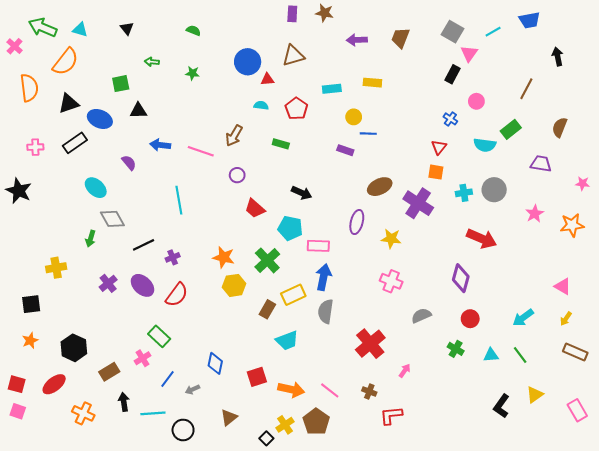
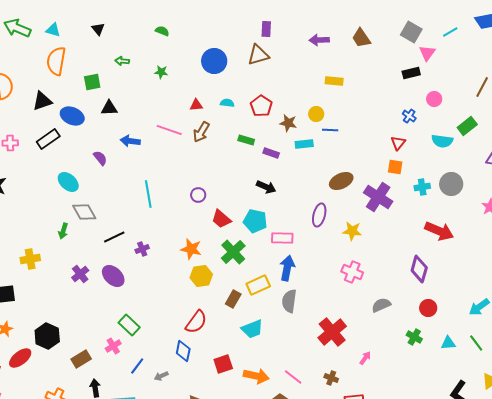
brown star: (325, 13) -> (288, 123), moved
purple rectangle: (292, 14) -> (266, 29), moved
brown trapezoid: (400, 38) -> (361, 38), turned -55
orange semicircle: (66, 62) -> (56, 61), moved, turned 152
black rectangle: (452, 74) -> (411, 73), turned 48
red triangle: (267, 79) -> (196, 105), moved
cyan rectangle: (332, 89) -> (304, 144), moved
purple rectangle: (345, 150) -> (271, 153), moved
pink line: (201, 151) -> (169, 130), moved
purple circle: (237, 175) -> (198, 195), moved
red trapezoid: (255, 208) -> (221, 219), moved
red semicircle: (177, 295) -> (196, 322), moved
red ellipse: (54, 384) -> (20, 358), moved

